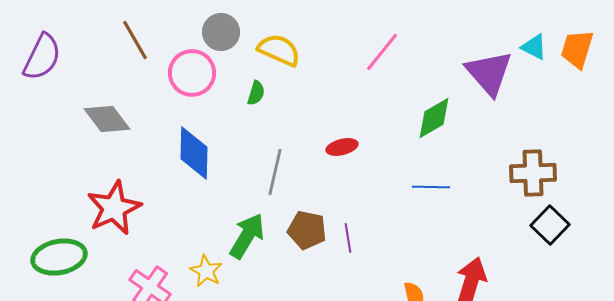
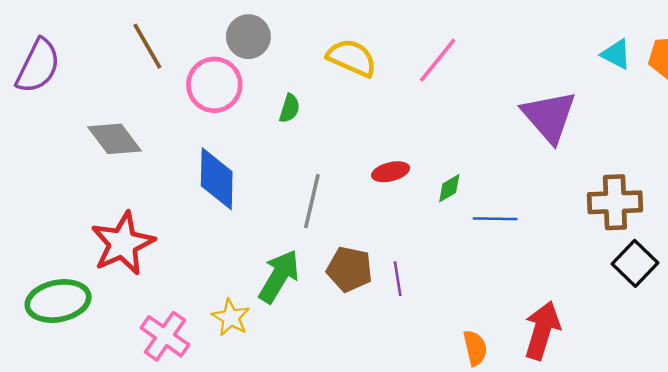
yellow semicircle: (279, 50) -> (352, 58), moved
purple triangle: (489, 73) -> (549, 117), moved
green diamond: (434, 118) -> (449, 188), moved, size x0.6

